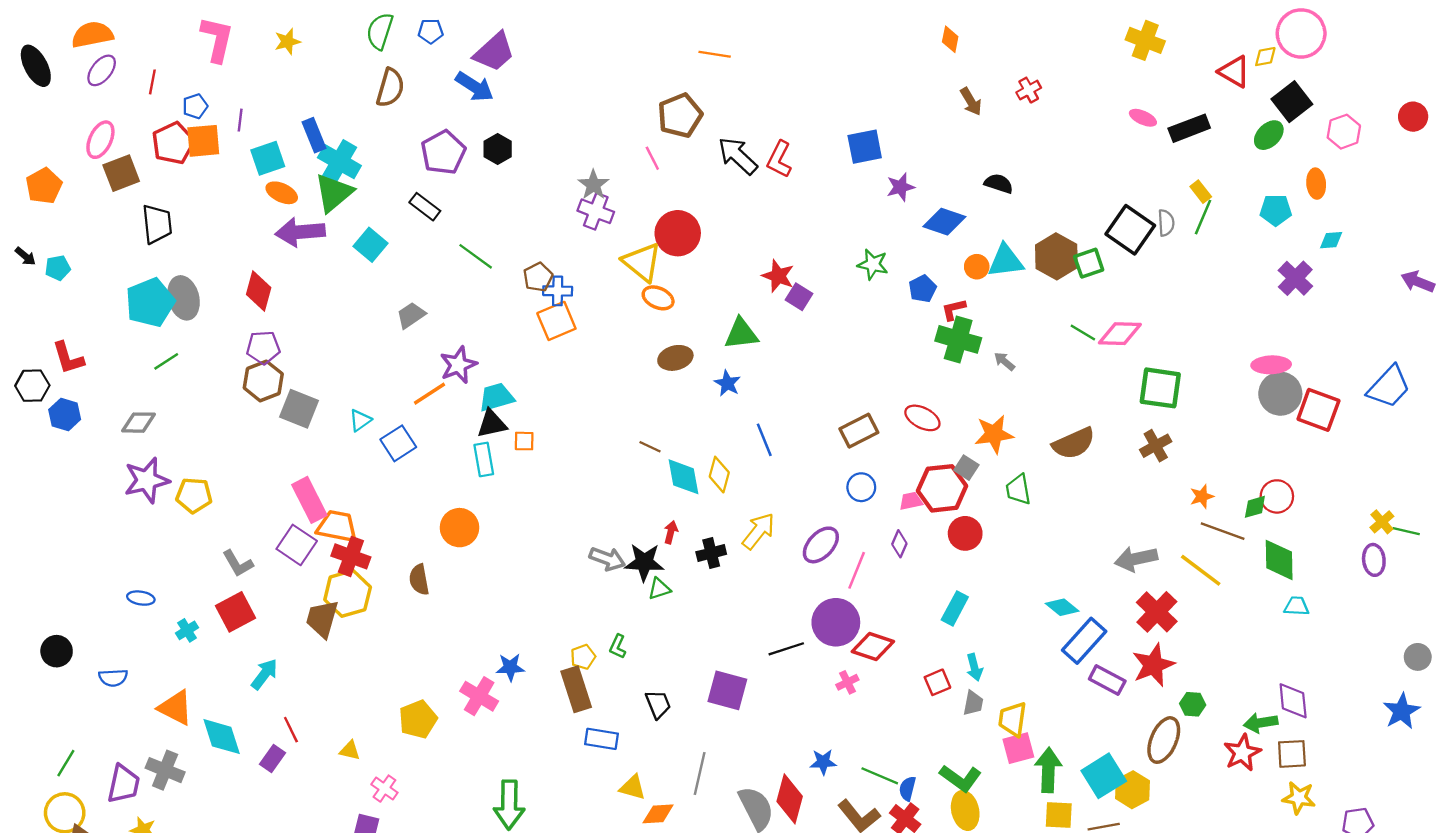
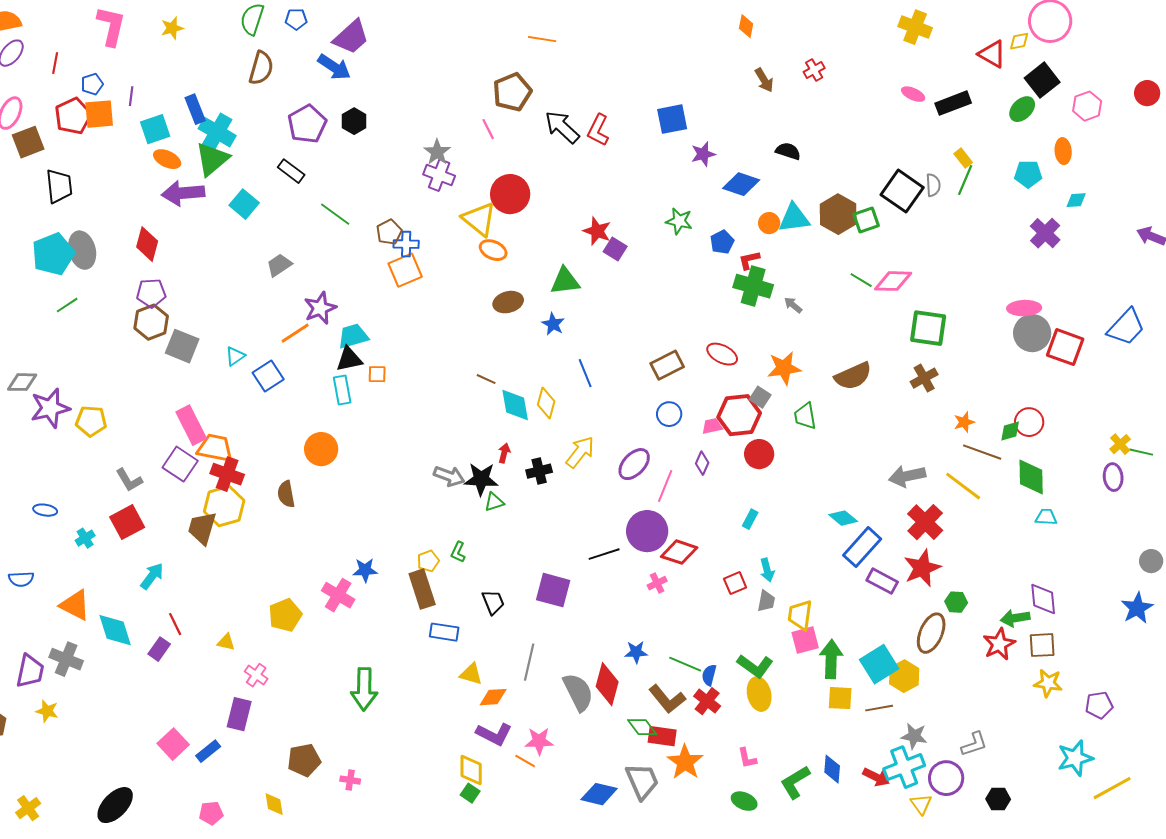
gray diamond: (139, 423) -> (22, 382), moved
cyan rectangle: (955, 608) -> (750, 519), size x0.7

